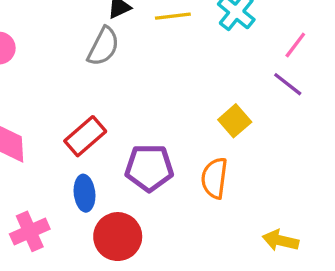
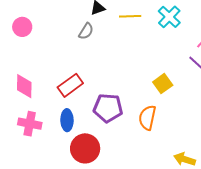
gray semicircle: (103, 46) -> (86, 31), size x0.7
pink cross: (30, 231) -> (30, 124), moved, turned 30

